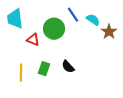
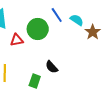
red triangle: (33, 40) -> (17, 40), turned -32
green rectangle: (44, 69) -> (35, 81), moved

